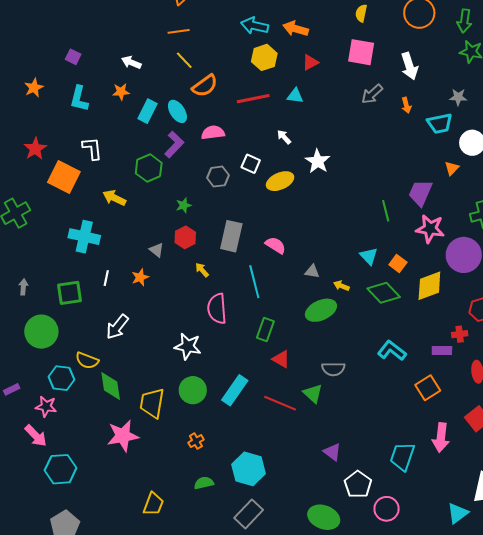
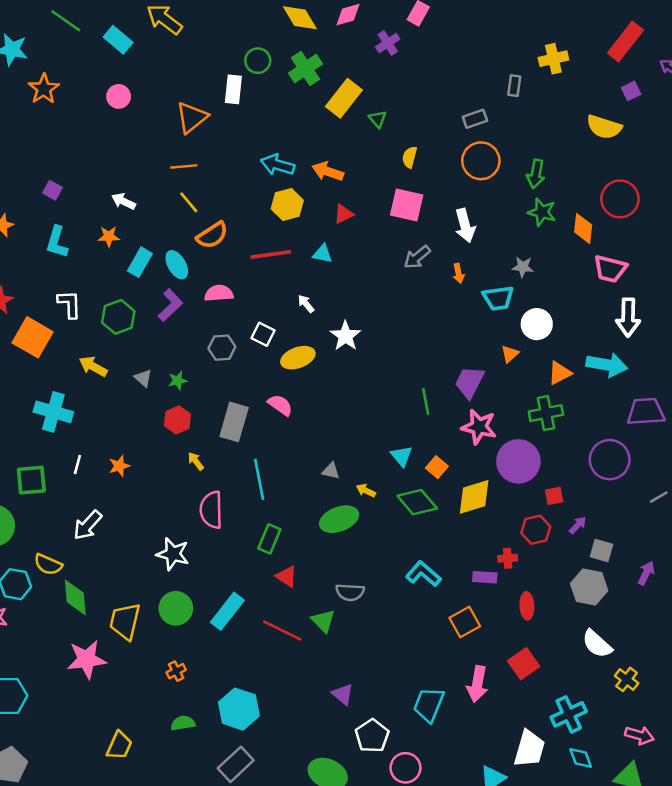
green hexagon: (149, 168) -> (118, 317), moved
pink semicircle: (275, 245) -> (280, 405), moved
gray triangle: (157, 250) -> (143, 378), moved

